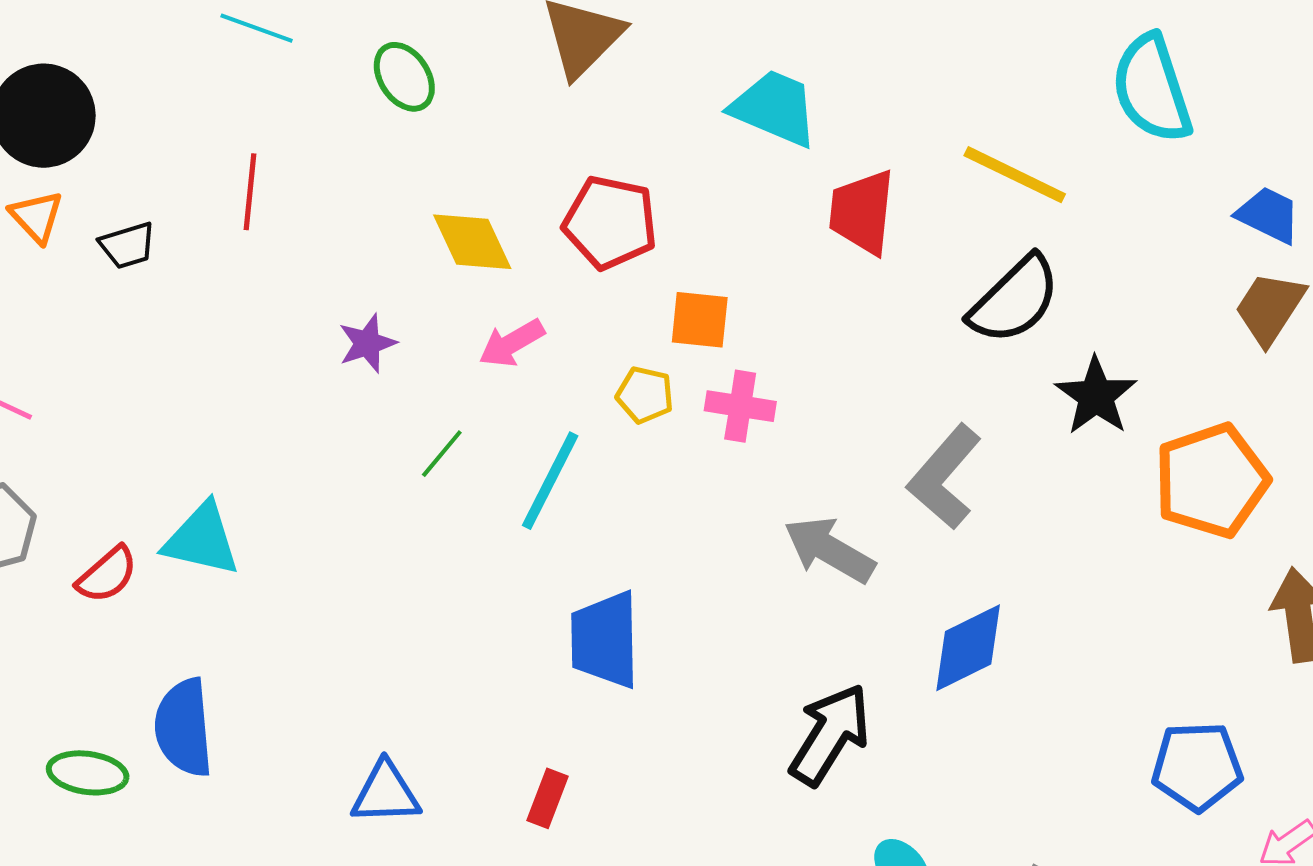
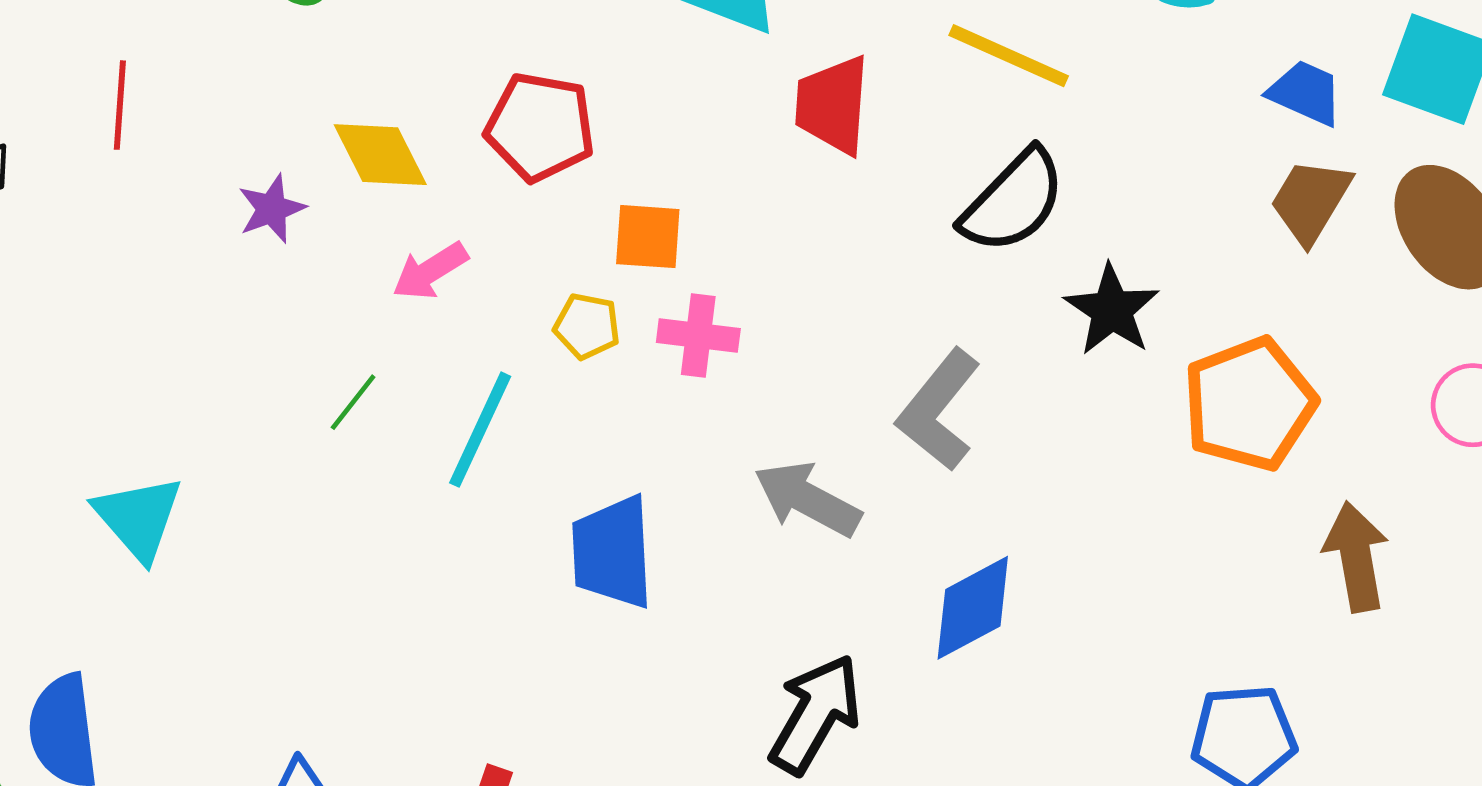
purple star: (367, 343) -> (272, 209), moved
cyan triangle: (202, 539) -> (138, 518), moved, turned 38
blue trapezoid: (605, 640) -> (612, 552), moved

